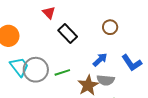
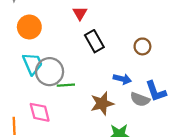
blue arrow: (100, 60) -> (122, 79), turned 42
green line: (62, 72) -> (66, 85), moved
gray semicircle: (106, 80) -> (140, 99), moved

